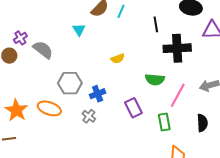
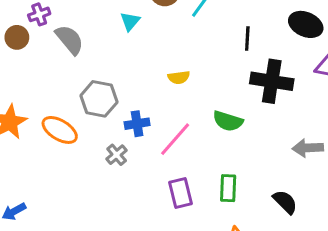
pink line: (178, 95) -> (175, 139), moved
purple rectangle: (133, 108) -> (181, 193), moved
black semicircle: (202, 123) -> (285, 202), turned -54

